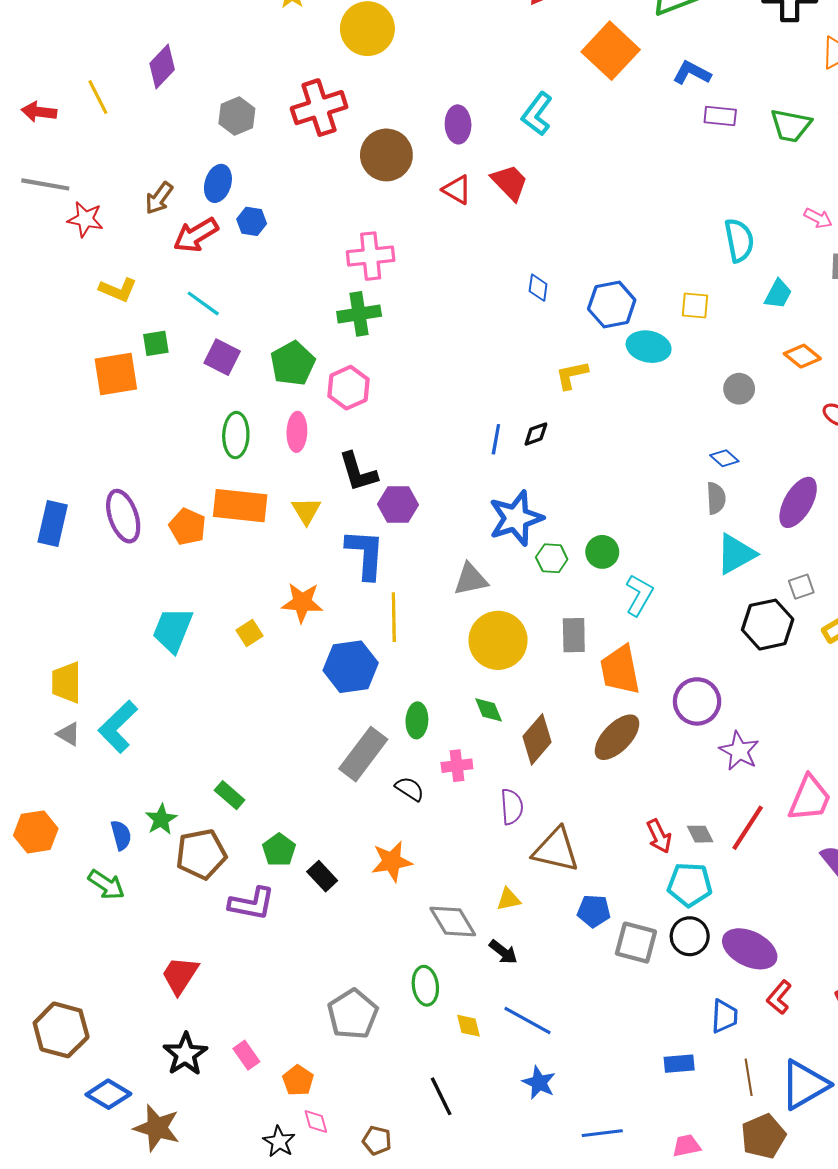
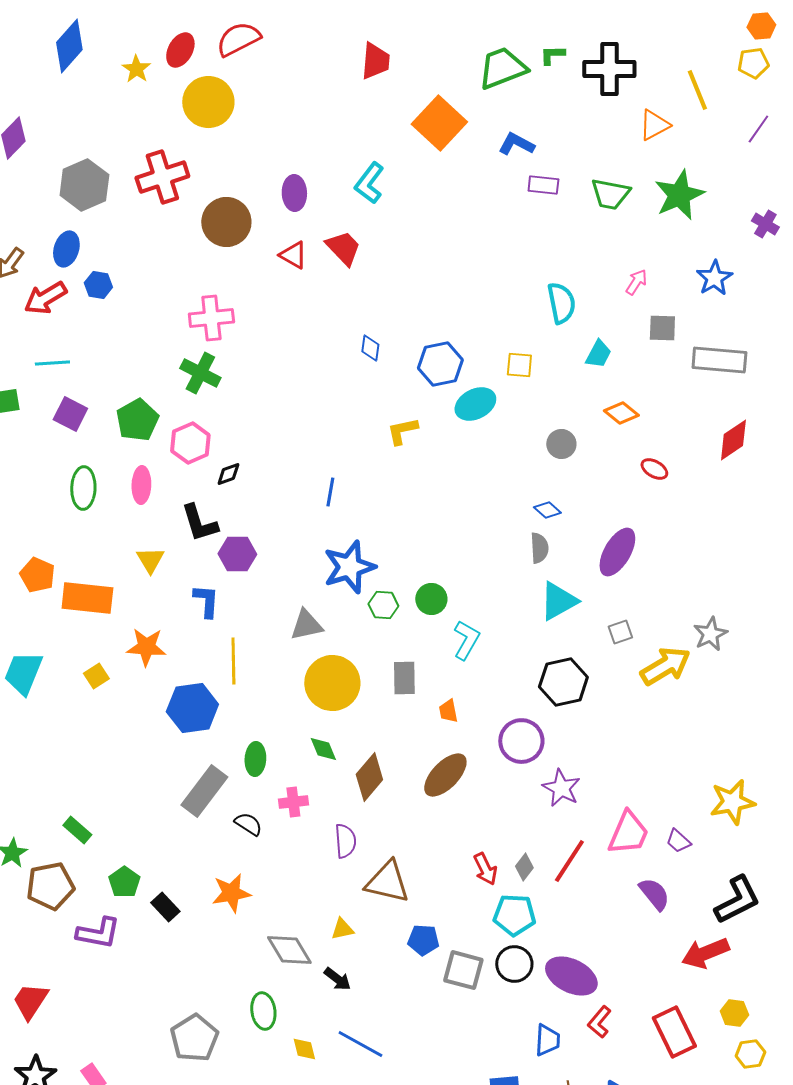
gray hexagon: (237, 116) -> (84, 185), size x1.4
pink arrow: (818, 218) -> (636, 282), turned -84
cyan line: (203, 303) -> (52, 363), turned -40
green cross: (359, 314) -> (200, 373), turned 36
cyan ellipse: (649, 347) -> (475, 404), turned -39
black diamond: (536, 434) -> (228, 474), moved
orange rectangle: (240, 506) -> (87, 598), moved
blue L-shape: (365, 554) -> (206, 601), size x0.7
black hexagon: (768, 625) -> (563, 682), moved
orange trapezoid: (620, 670) -> (448, 711), size x0.5
gray diamond: (700, 834) -> (524, 867), turned 64

